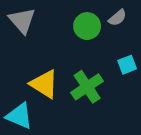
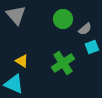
gray semicircle: (117, 18) -> (85, 29), moved
yellow triangle: (44, 84) -> (22, 61), moved, size x0.6

